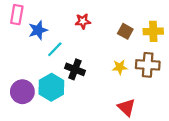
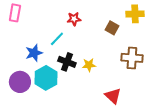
blue star: (38, 30) -> (34, 53), moved
yellow cross: (153, 31) -> (135, 14), moved
cyan line: (55, 49) -> (57, 39), moved
yellow star: (120, 67) -> (89, 65), moved

